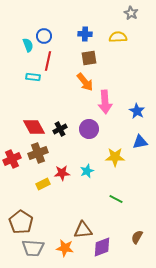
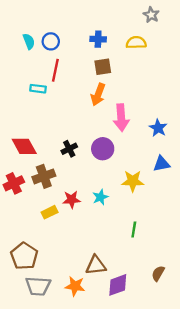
cyan semicircle: (28, 45) -> (29, 41), moved
orange arrow: (85, 82) -> (98, 94), turned 60
red diamond: (34, 127) -> (24, 146), moved
green line: (116, 199) -> (134, 230), turned 72

